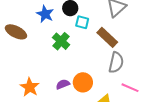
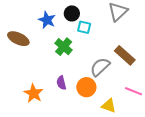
brown rectangle: (107, 37) -> (125, 55), moved
gray semicircle: (116, 63) -> (100, 67), moved, turned -145
purple semicircle: (63, 84) -> (61, 83), moved, turned -80

